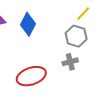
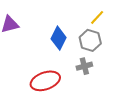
blue diamond: (28, 24) -> (59, 38), moved

